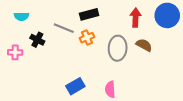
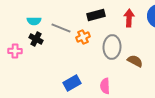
black rectangle: (89, 14) -> (96, 15), moved
cyan semicircle: (21, 16) -> (34, 21), moved
brown semicircle: (144, 45) -> (135, 61), moved

